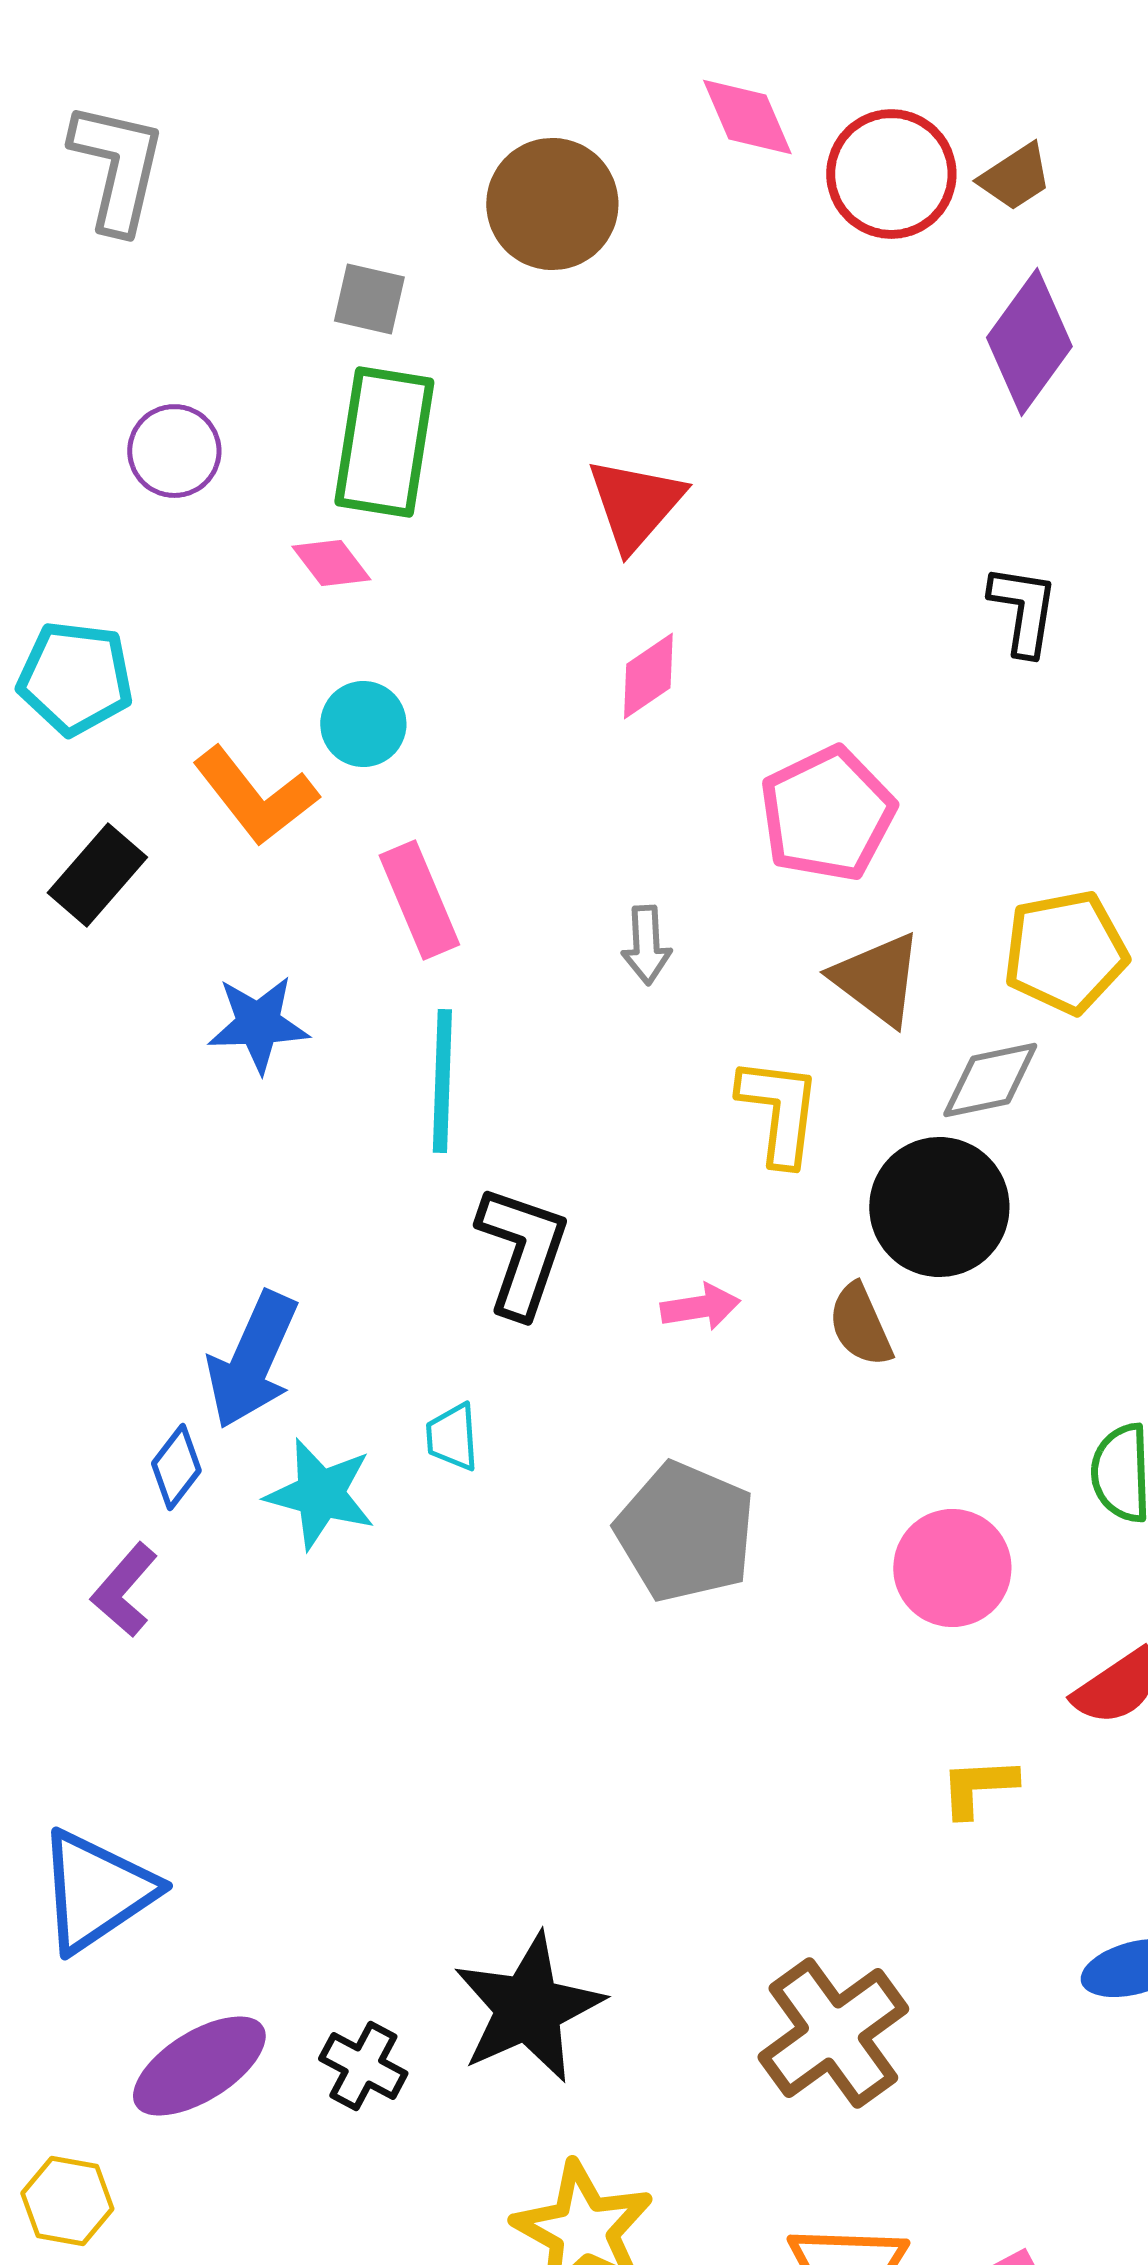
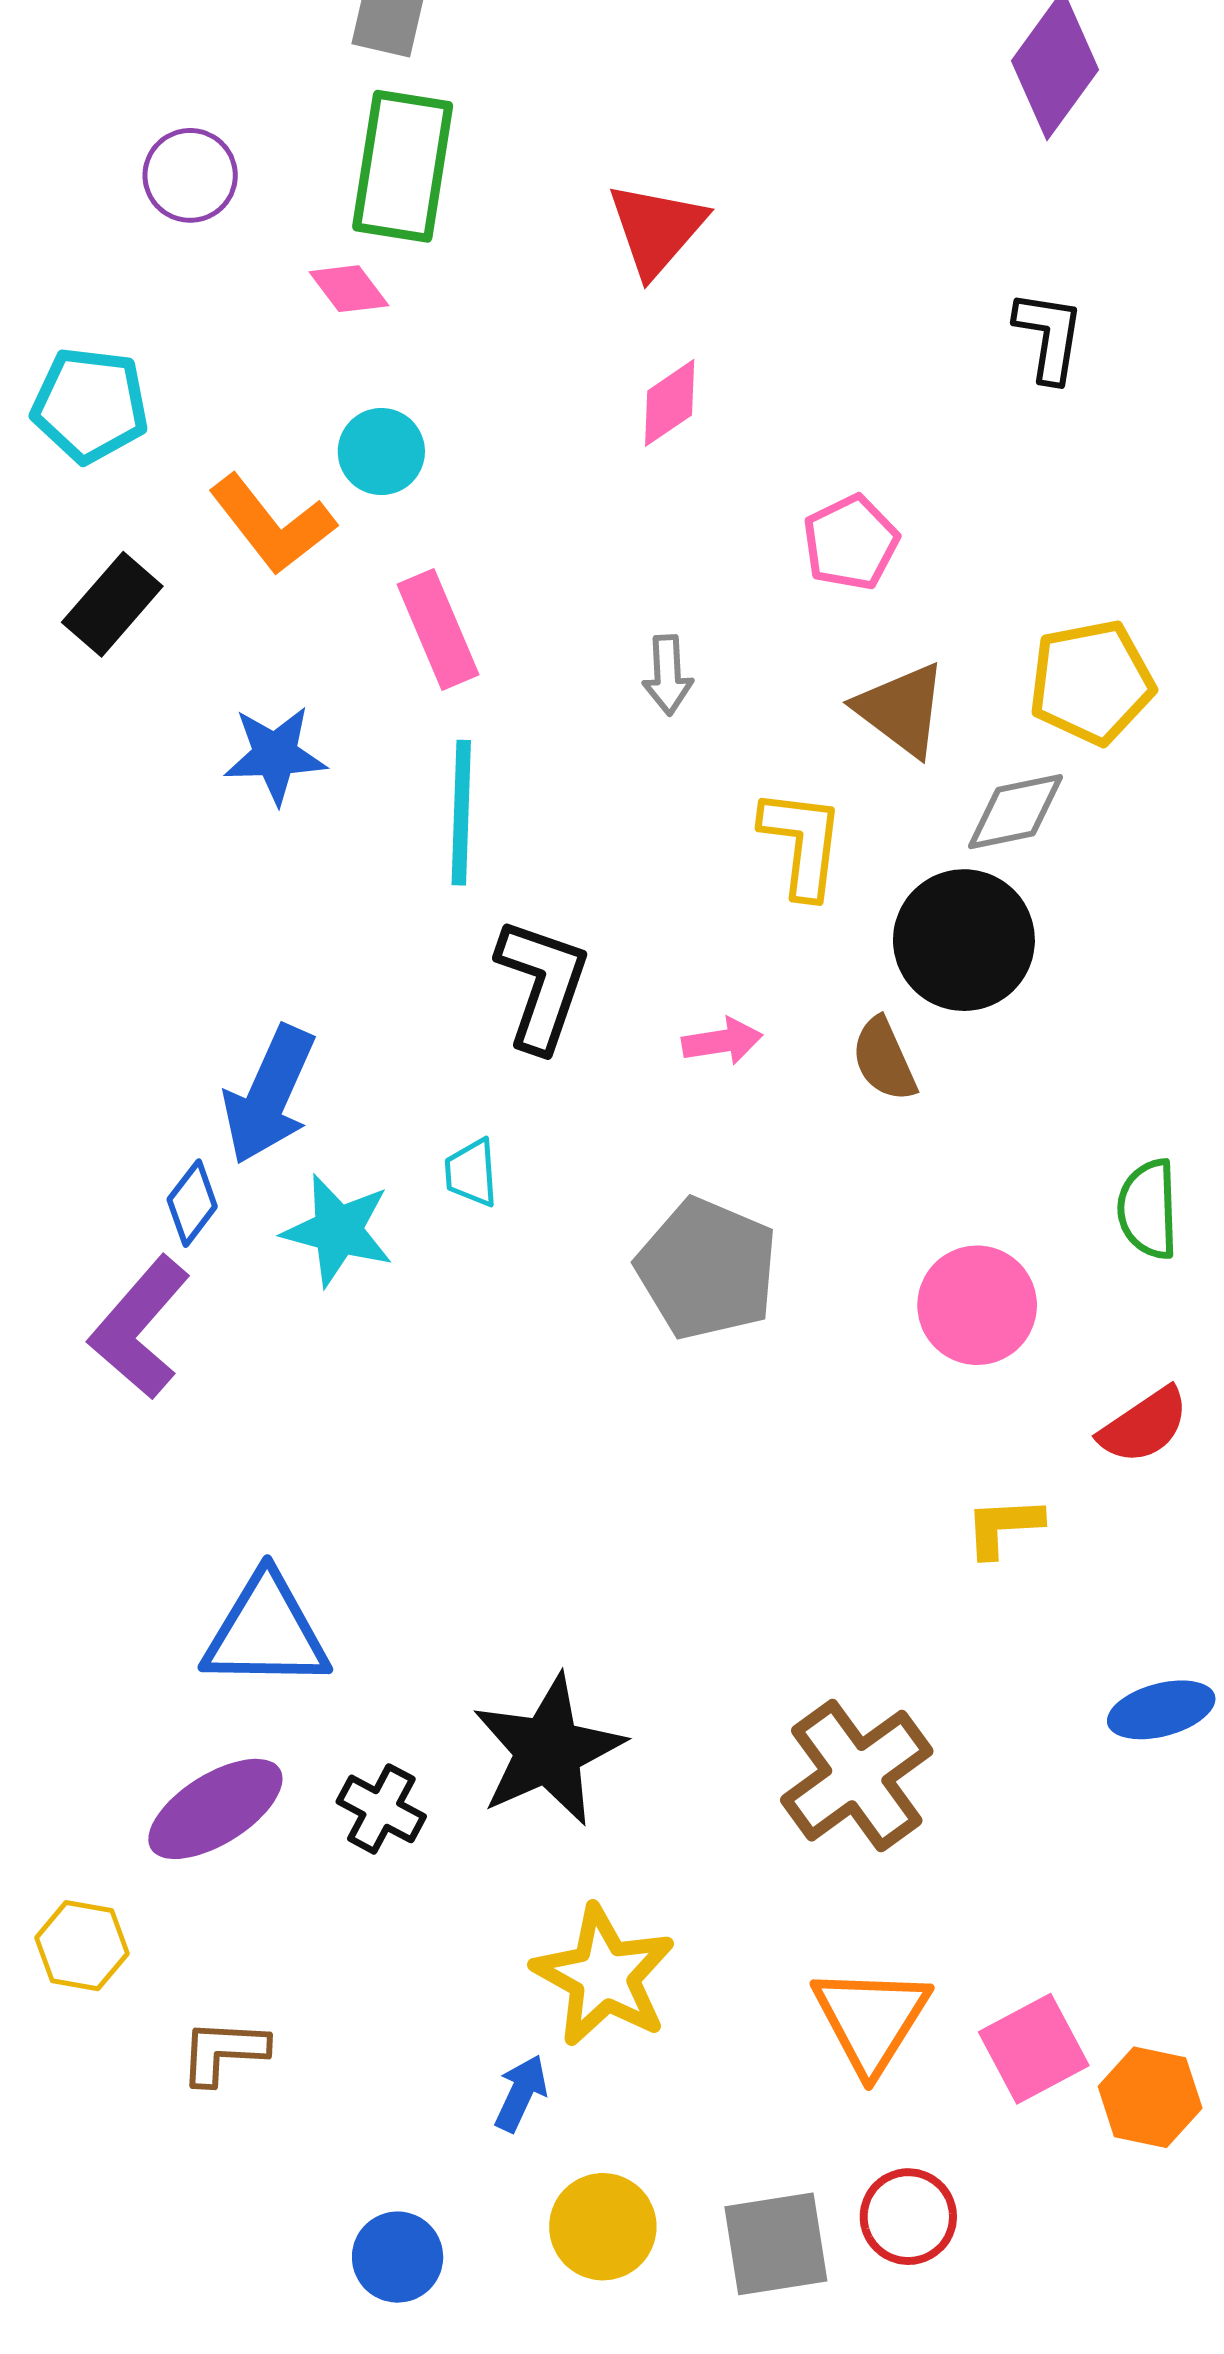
pink pentagon: (827, 814) -> (851, 543), size x0.7
purple L-shape: (124, 1590) -> (140, 1327), size x1.5
blue triangle: (96, 1891) -> (266, 1632), moved, turned 35

